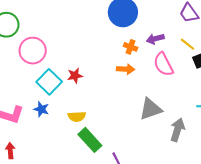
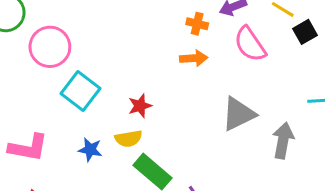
red star: (75, 76) -> (140, 106), moved
blue star: (41, 109) -> (90, 150), moved

